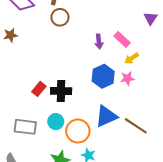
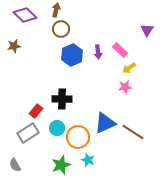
blue hexagon: (103, 76) -> (72, 55), moved
red rectangle: (39, 89) -> (36, 111), moved
gray rectangle: (25, 127) -> (28, 133), turned -40

